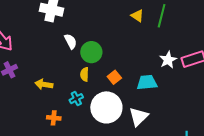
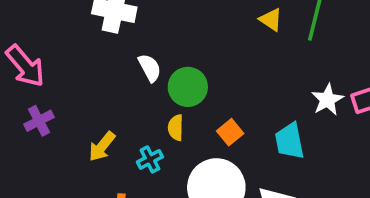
cyan trapezoid: (147, 82) -> (290, 141), turned -95
yellow arrow: (44, 84) -> (102, 146), turned -60
cyan cross: (76, 99) -> (150, 159), moved

